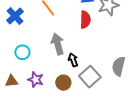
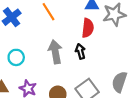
black arrow: (73, 60) -> (80, 51), moved

